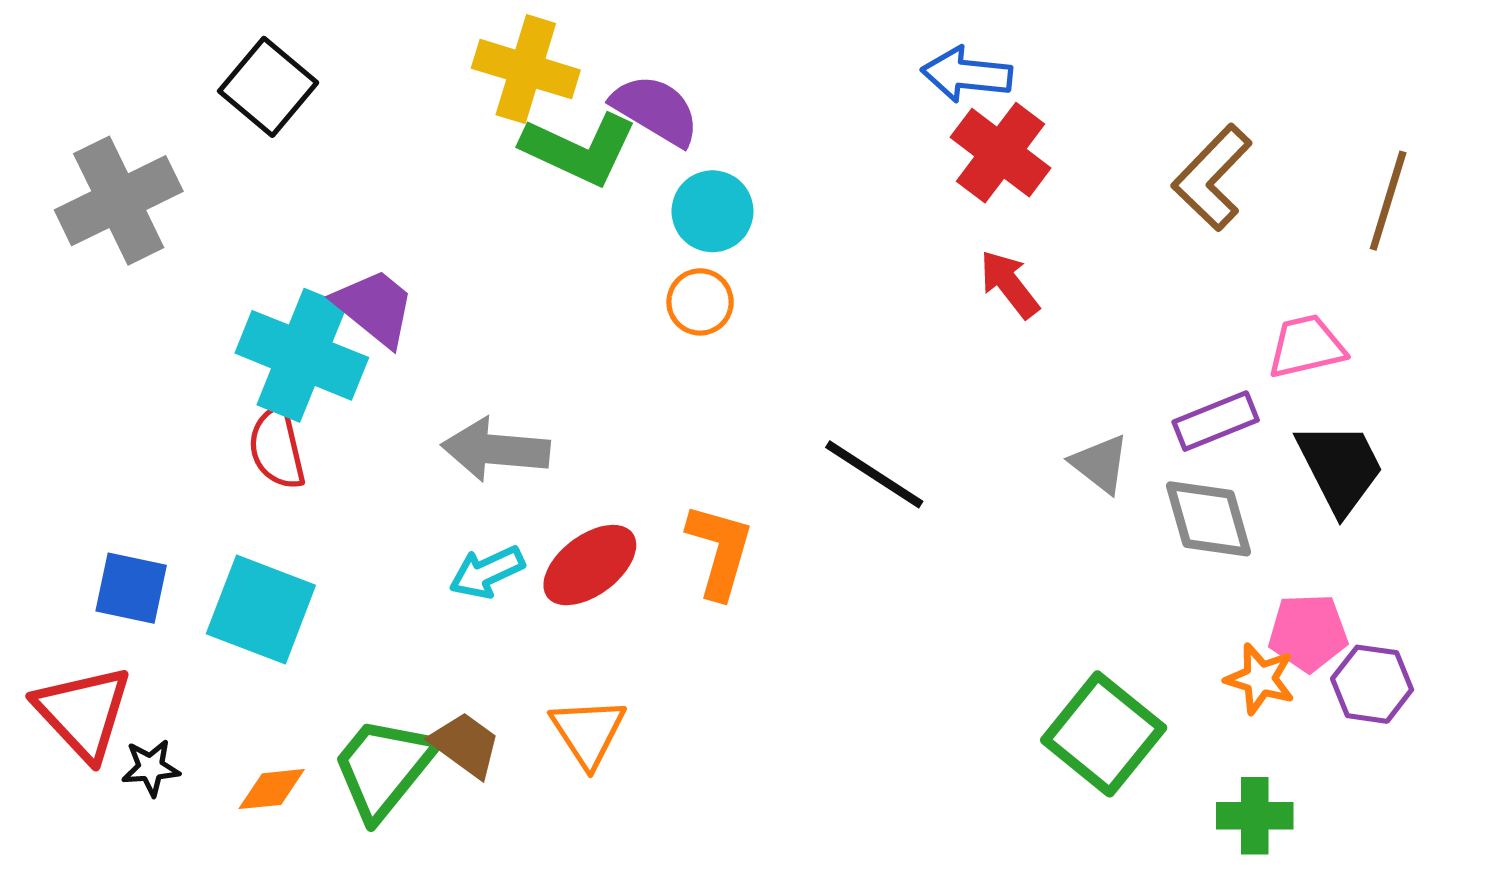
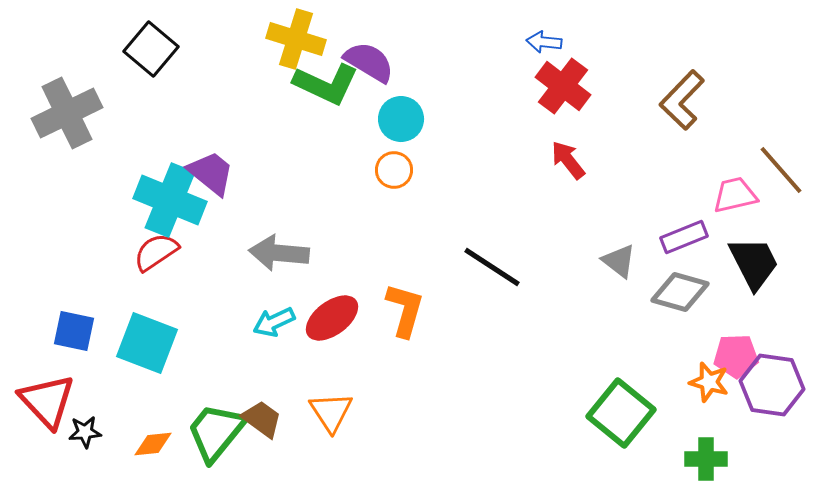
blue arrow: (967, 74) -> (544, 42), size x0.7
brown line: (1388, 201) -> (781, 170), moved, turned -58
red semicircle: (277, 448) -> (156, 252), turned 69
gray diamond: (1209, 519) -> (680, 292), turned -58
purple hexagon: (1372, 684) -> (772, 385), size x1.4

